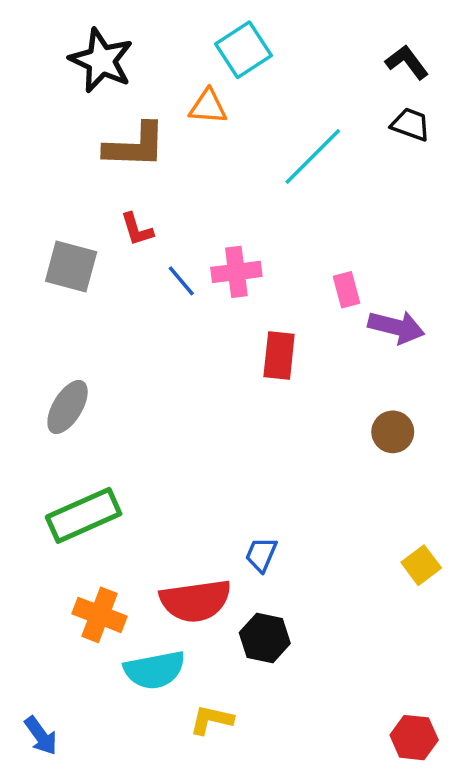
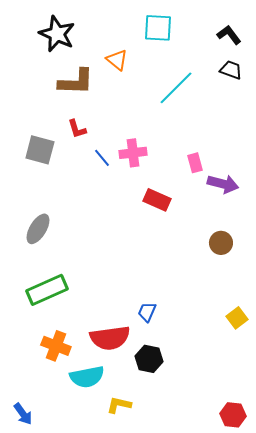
cyan square: (243, 50) -> (158, 28), moved, turned 36
orange triangle: (208, 107) -> (117, 60), turned 35
red rectangle: (279, 355) -> (157, 200), turned -72

